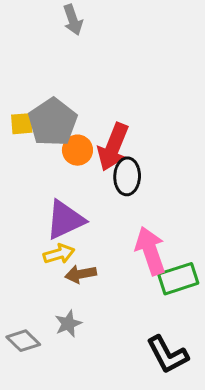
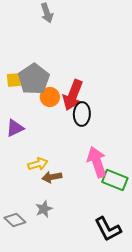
purple triangle: (65, 220) -> (15, 128), moved, size x0.7
green rectangle: (178, 279) -> (115, 180), turned 40

